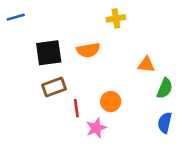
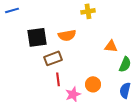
brown rectangle: (54, 87) -> (53, 58), moved
orange circle: (111, 102) -> (93, 84), moved

